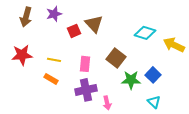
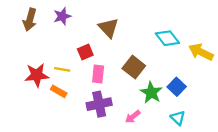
red square: (74, 31) -> (85, 52), moved
cyan diamond: (145, 33) -> (167, 38), turned 35
red star: (22, 55) -> (37, 75), moved
green star: (131, 80) -> (151, 93), turned 30
pink arrow: (107, 103) -> (133, 117), moved, turned 64

